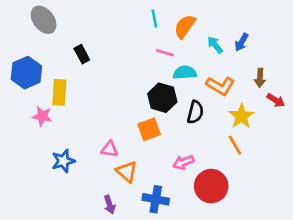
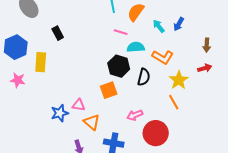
brown arrow: (260, 78) -> (207, 45), moved
red arrow: (276, 100) -> (205, 68), turned -48
pink star: (42, 116) -> (18, 80), moved
blue star: (63, 161) -> (60, 113), moved

